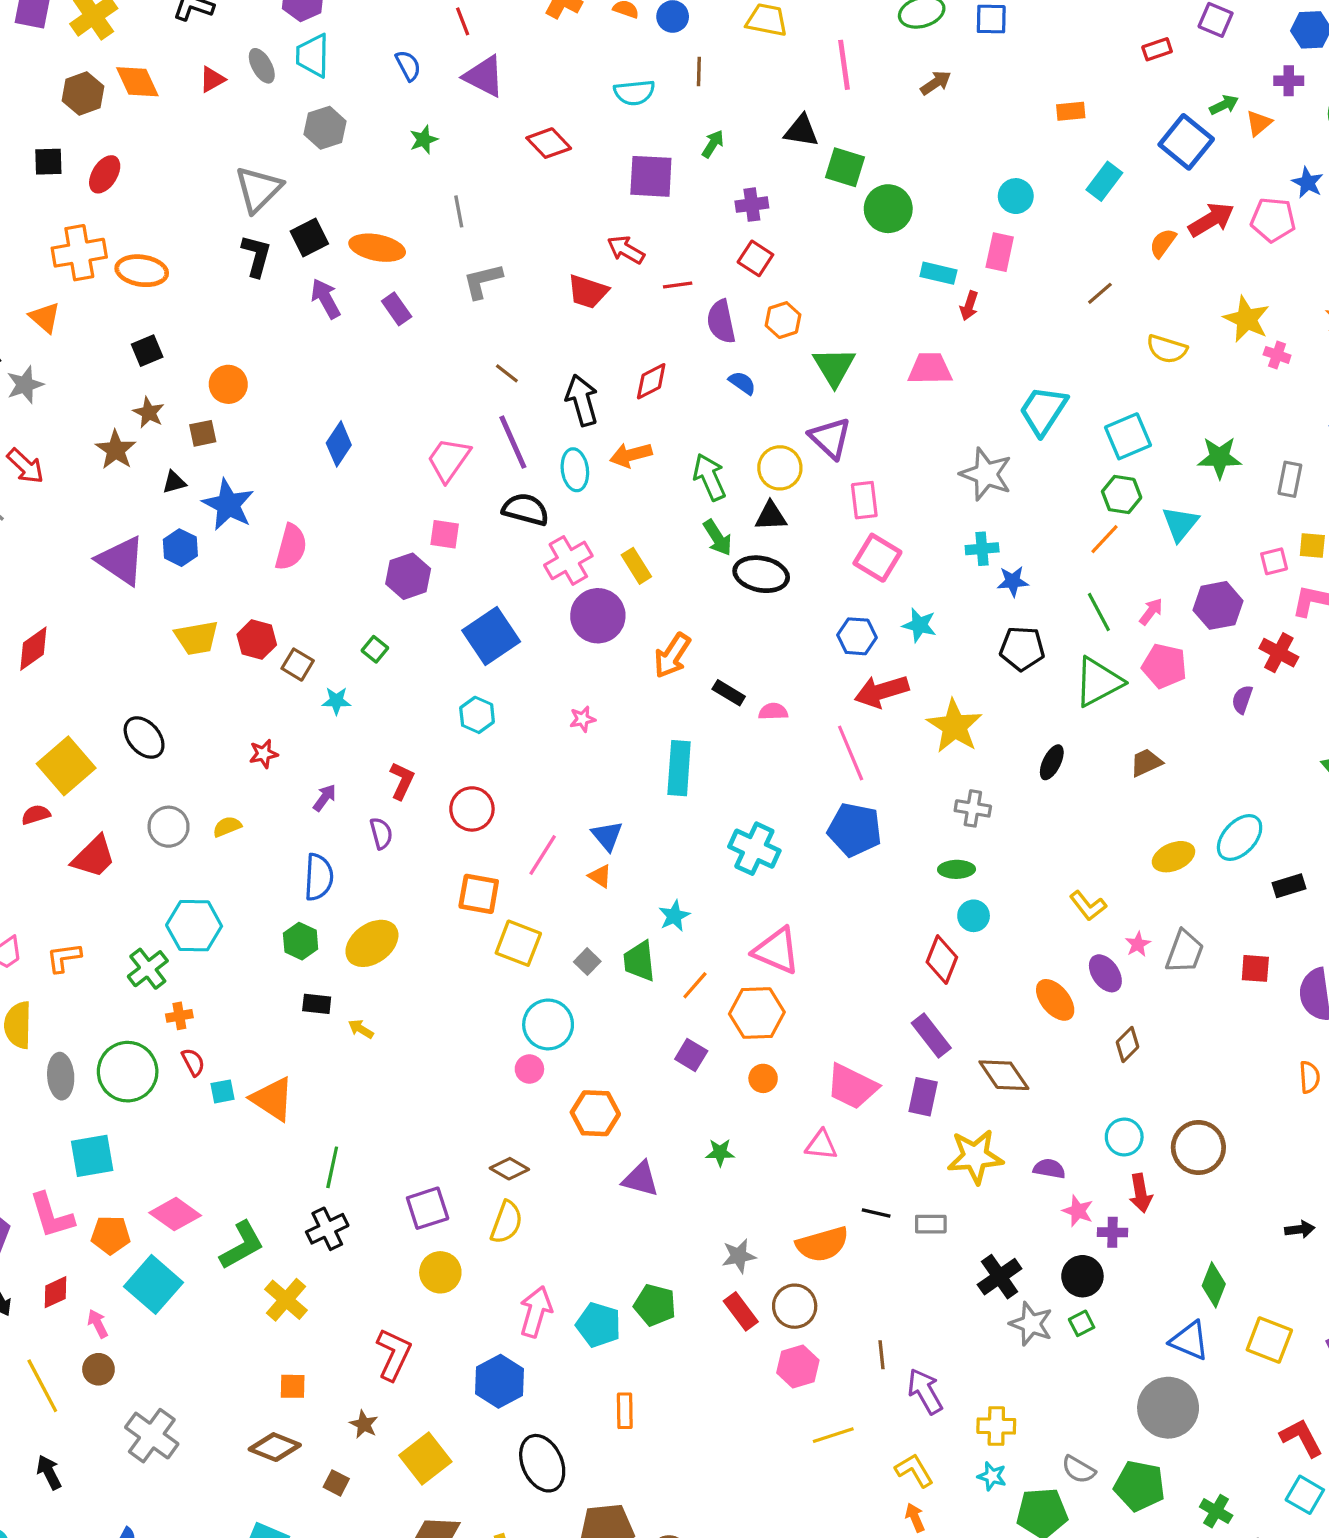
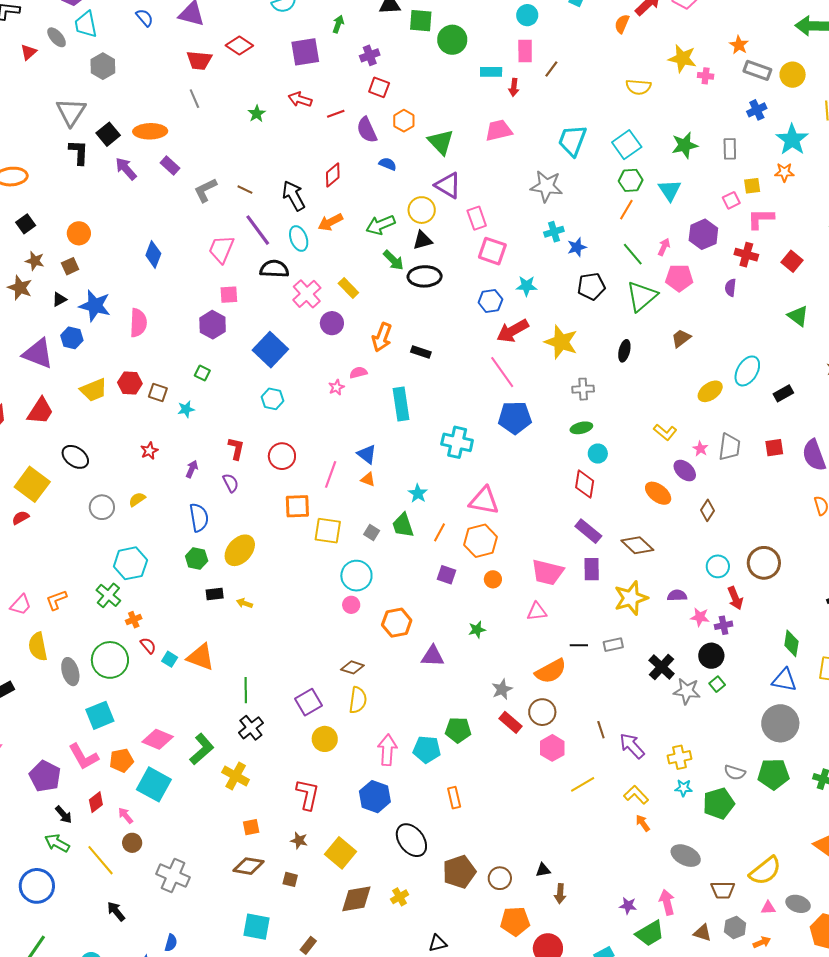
green star: (424, 140) -> (257, 114), moved
gray L-shape: (483, 281) -> (205, 190), moved
red trapezoid: (588, 292) -> (199, 60), moved
brown line: (1100, 293) -> (551, 69), moved
green arrow: (709, 477) -> (381, 225), turned -76
purple circle: (598, 616) -> (332, 323), size x0.7
pink semicircle: (773, 711) -> (358, 373), moved
red trapezoid: (94, 857) -> (40, 411), moved
cyan square: (222, 1091) -> (170, 659), turned -35

